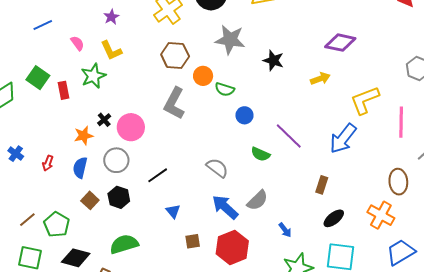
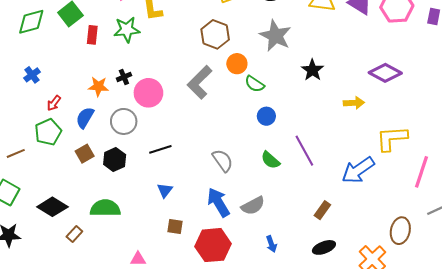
blue cross: (16, 154) -> (32, 75), moved
green pentagon: (57, 225) -> (48, 132), moved

